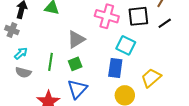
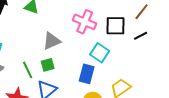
green line: (50, 62) -> (28, 70), moved, turned -42

